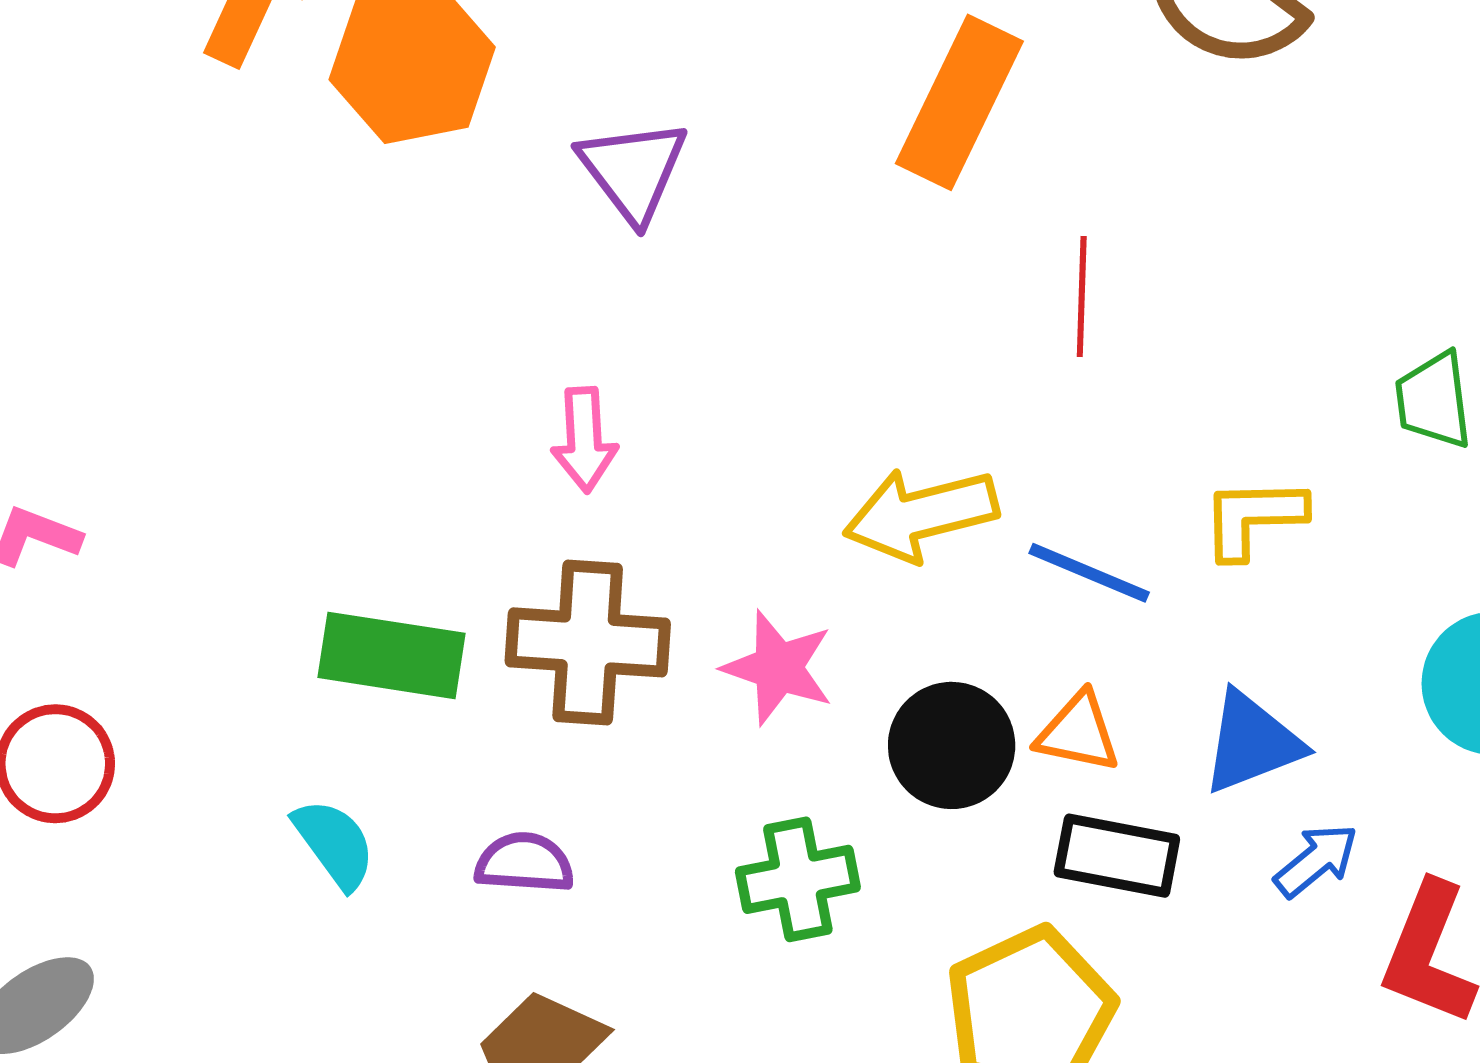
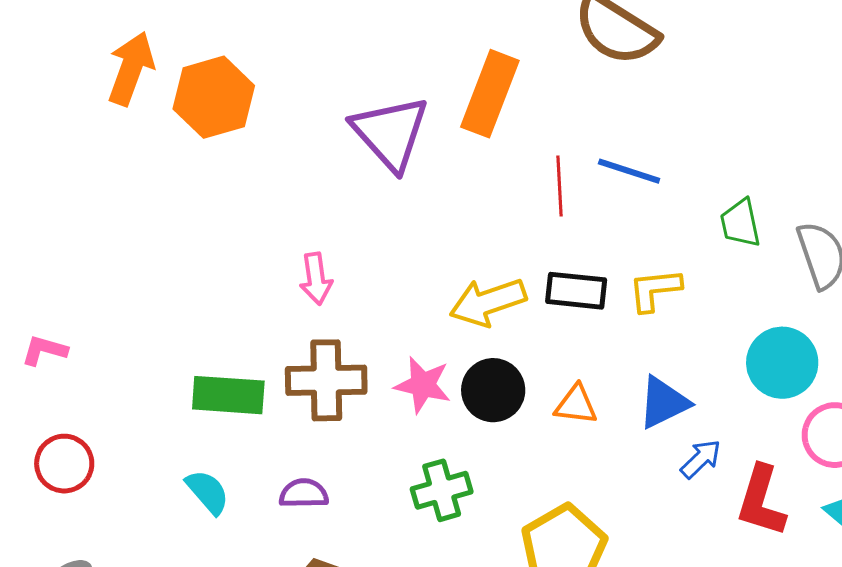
purple triangle: (633, 170) -> (390, 133), moved, size x1.4
blue line: (1089, 573) -> (629, 171), moved
black circle: (952, 745) -> (493, 390), moved
black rectangle: (1117, 856) -> (576, 291), moved

